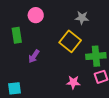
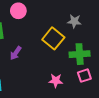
gray star: (82, 18) -> (74, 21), moved

